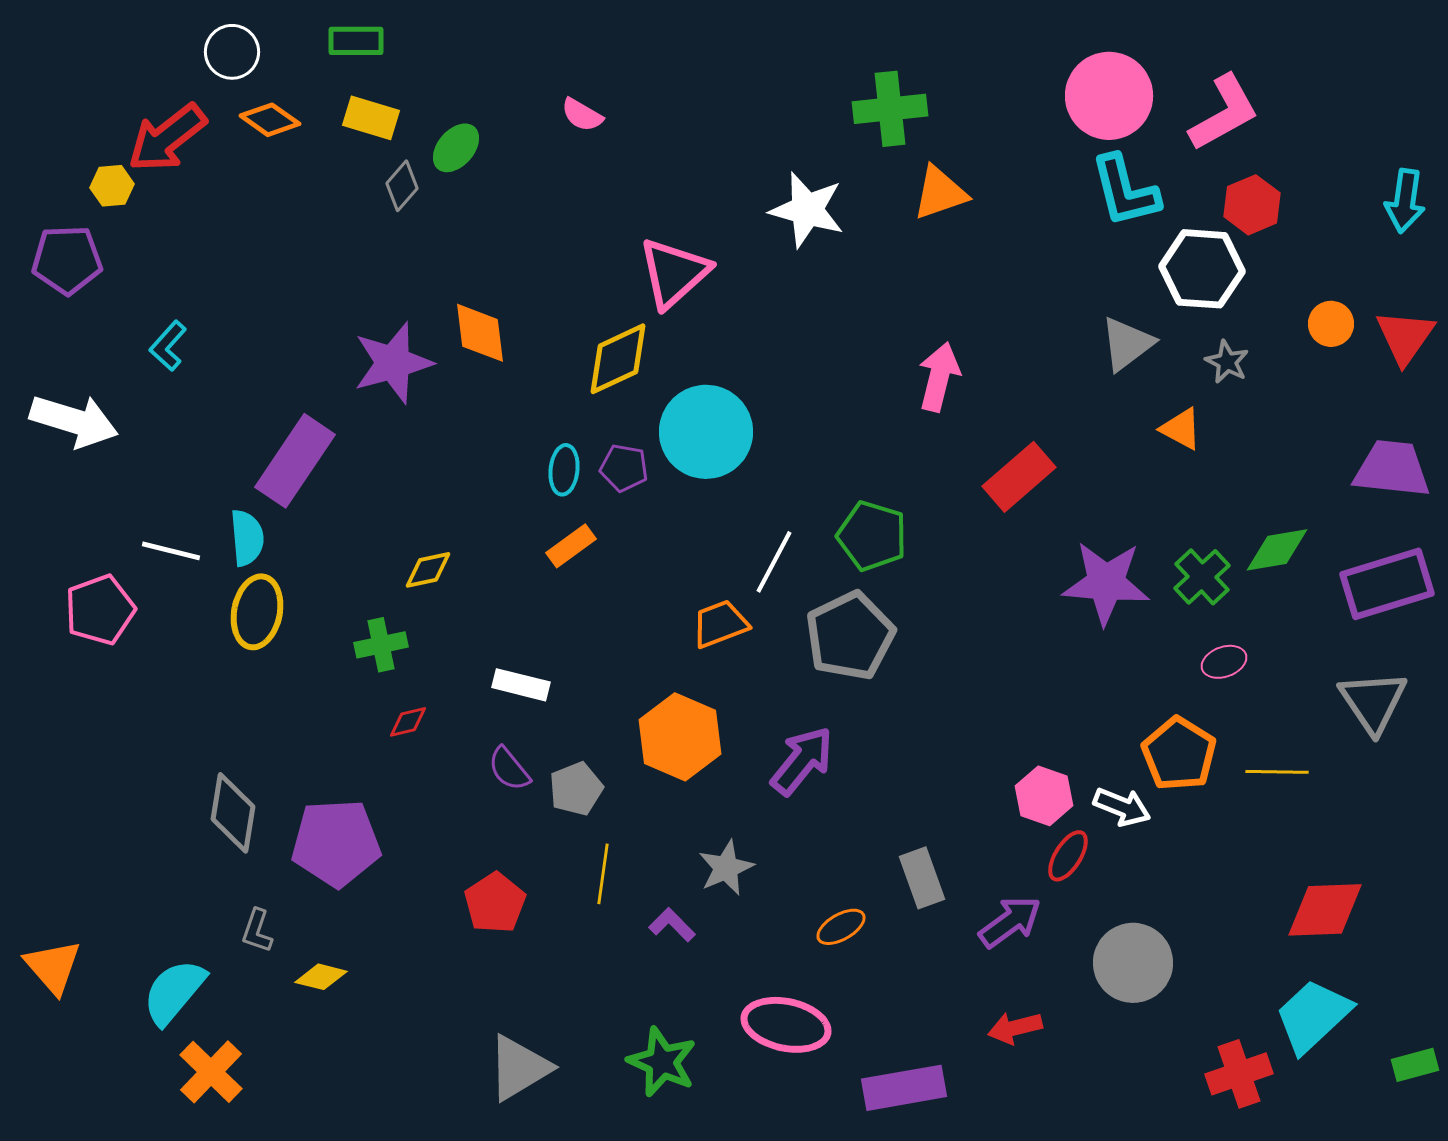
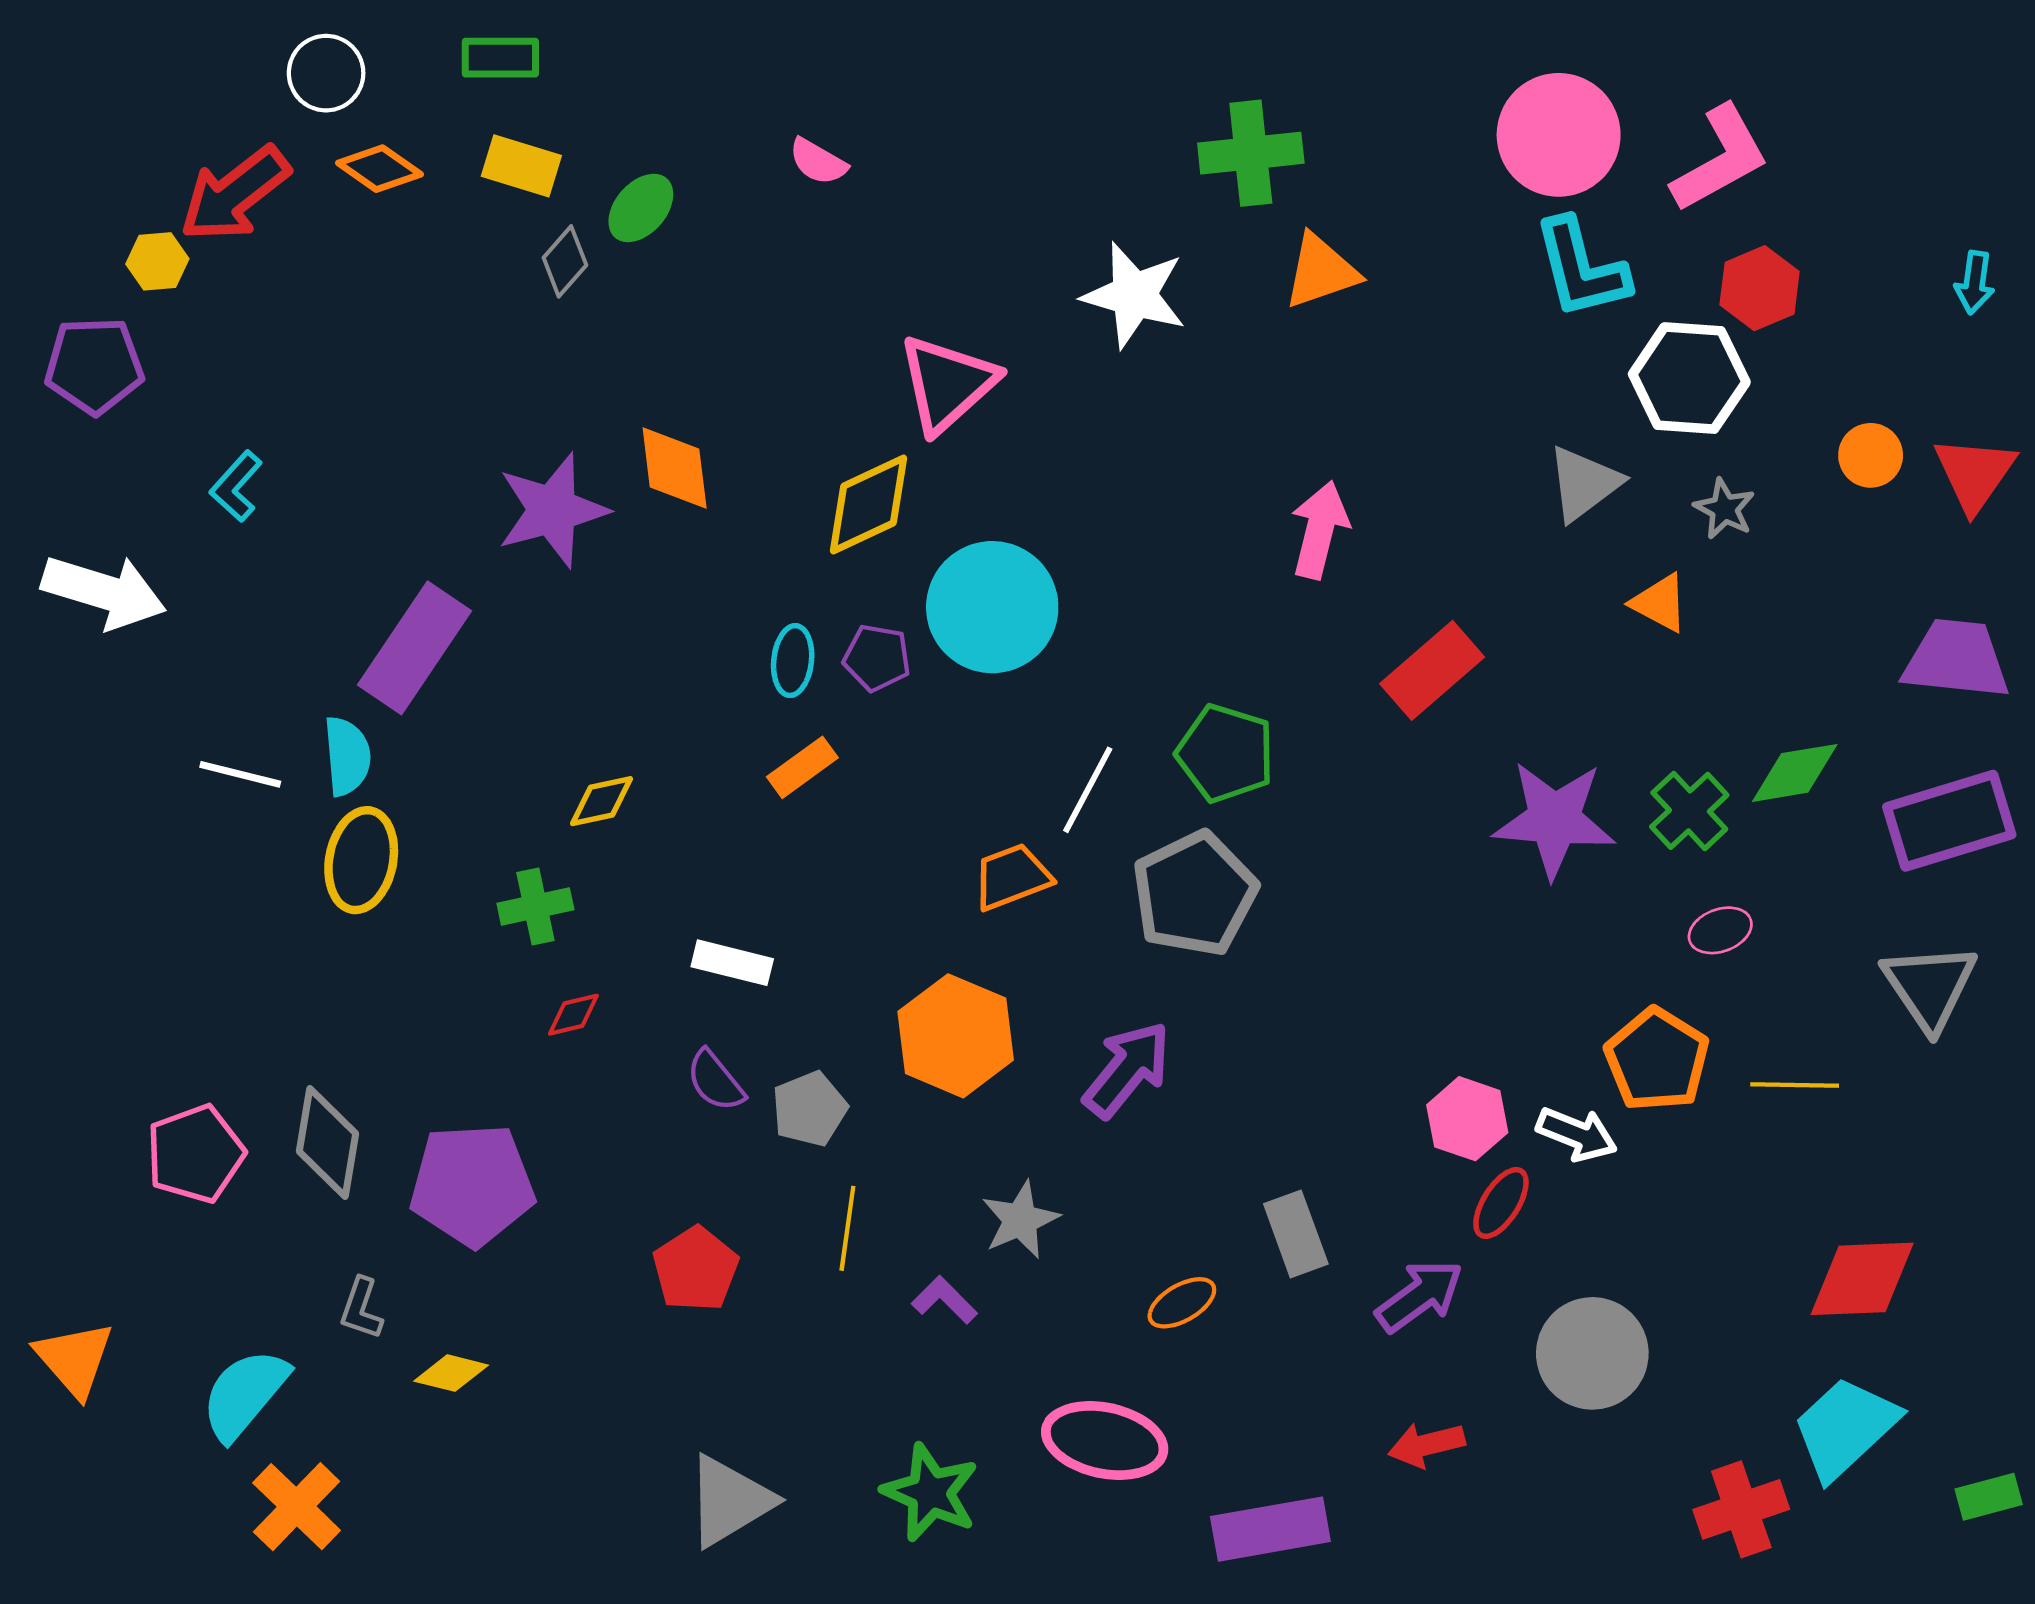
cyan arrow: (1405, 201) -> (1975, 282), size x0.7
pink pentagon: (100, 610) -> (195, 1154), moved

